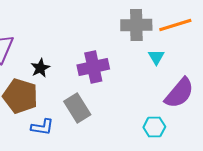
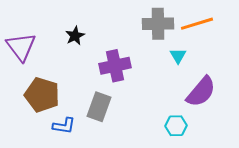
black star: (40, 68) -> (75, 36), moved
gray rectangle: (77, 108) -> (99, 107), turned 52

